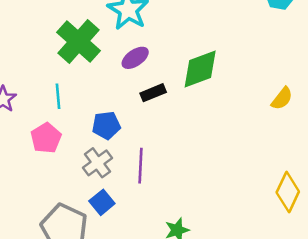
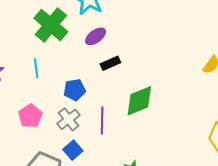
green diamond: (200, 69) -> (139, 101), moved
pink pentagon: (46, 138) -> (30, 116), moved

